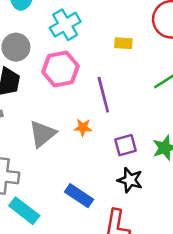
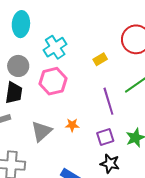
yellow rectangle: (123, 43) -> (100, 59), turned -32
purple line: (103, 95) -> (108, 101), moved

